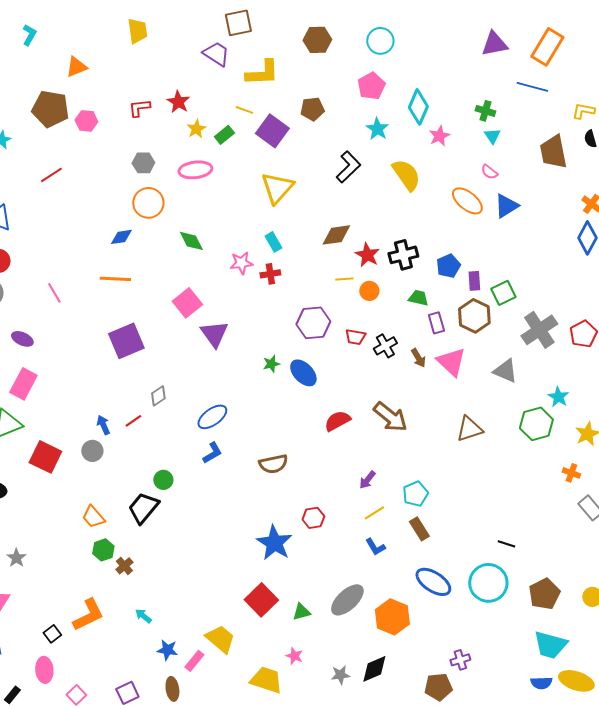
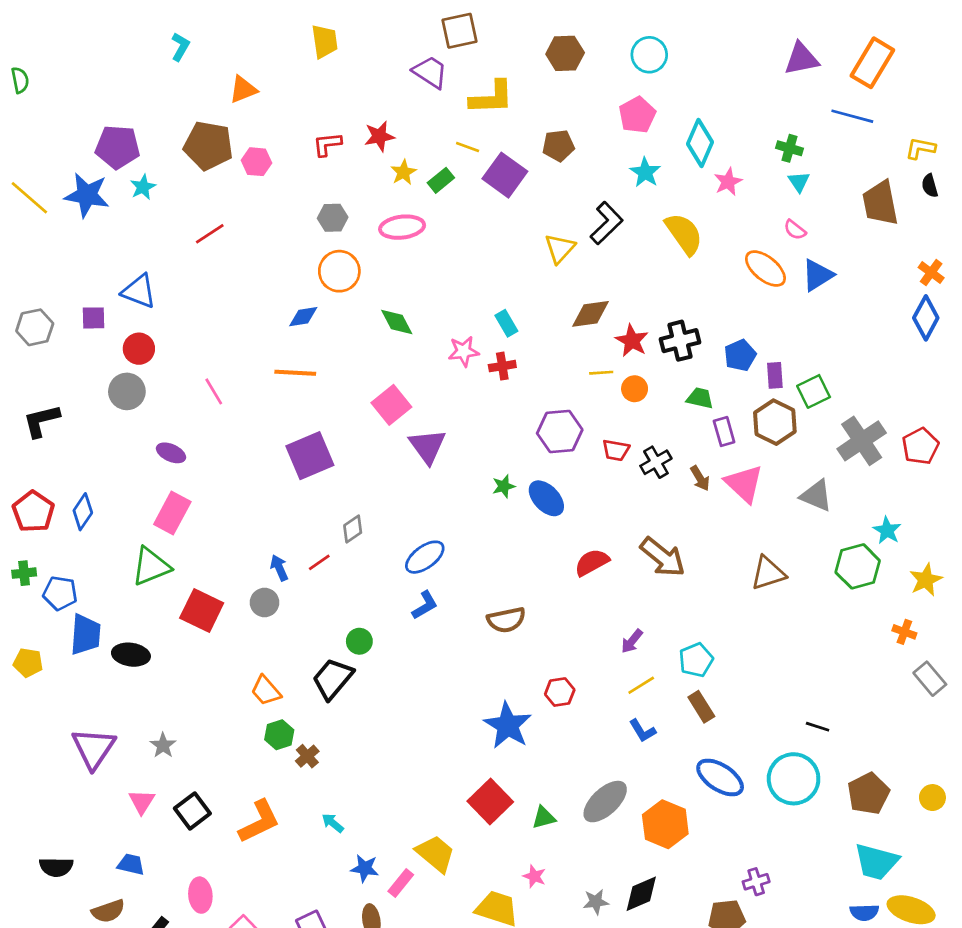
red star: (178, 102) -> (379, 136), turned 30
yellow triangle: (277, 188) -> (560, 248), moved, size x0.7
black square: (52, 634) -> (192, 811), moved, size x1.5

